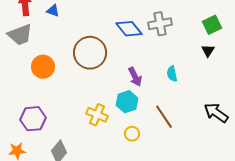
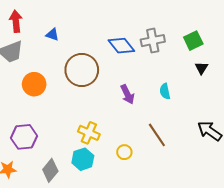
blue triangle: (53, 11) -> (52, 34), moved
green square: (212, 25) -> (193, 41), moved
cyan hexagon: (127, 102) -> (83, 159), moved

